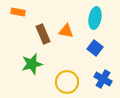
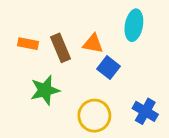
orange rectangle: (18, 12) -> (28, 44), moved
blue square: (95, 48) -> (109, 68), moved

